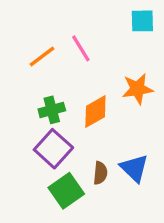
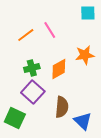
blue triangle: (134, 168) -> (83, 121), moved
brown semicircle: (100, 173) -> (62, 107), size x1.5
green square: (66, 191) -> (15, 118), moved, turned -30

